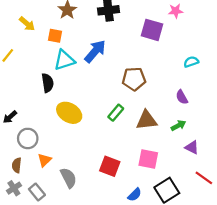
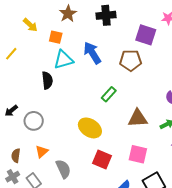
blue arrow: (95, 51) -> (92, 53), turned -75
brown pentagon: (134, 79) -> (131, 60), moved
yellow ellipse: (69, 113) -> (90, 128), moved
green rectangle: (116, 113) -> (109, 94), moved
gray circle: (28, 138) -> (34, 121), moved

